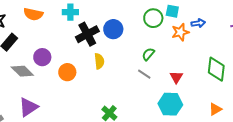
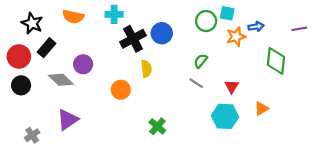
green diamond: (216, 69) -> (276, 61), moved
orange circle: (67, 72) -> (121, 90), moved
orange triangle: (215, 109) -> (262, 109), moved

